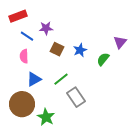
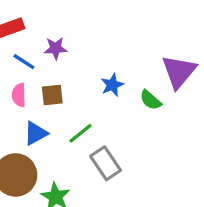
purple triangle: (120, 42) -> (179, 72), size x1.6
brown square: (57, 49) -> (52, 95), moved, turned -32
green semicircle: (103, 59) -> (151, 100), turned -88

